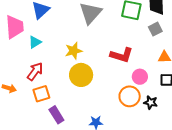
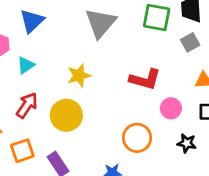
yellow circle: (81, 75) -> (66, 115), moved
orange square: (41, 94) -> (22, 151), moved
orange circle: (130, 96) -> (137, 138), moved

